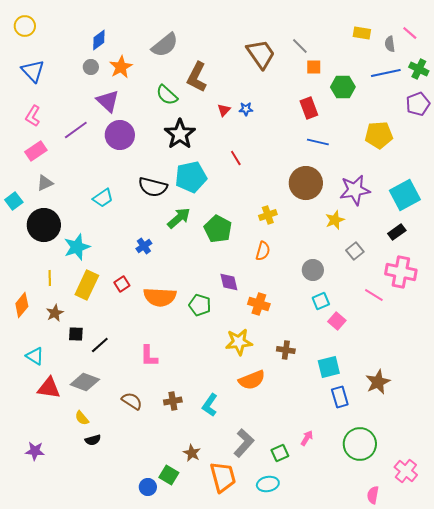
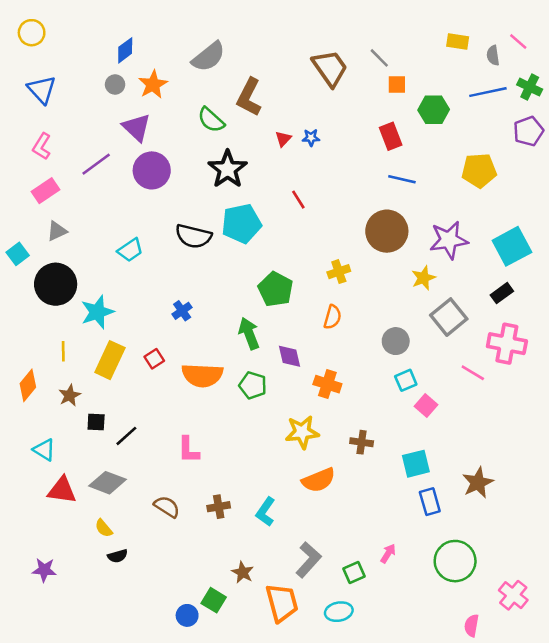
green arrow: (179, 218) -> (249, 334), moved, turned -70
gray square: (355, 251) -> (449, 317), size x1.6

